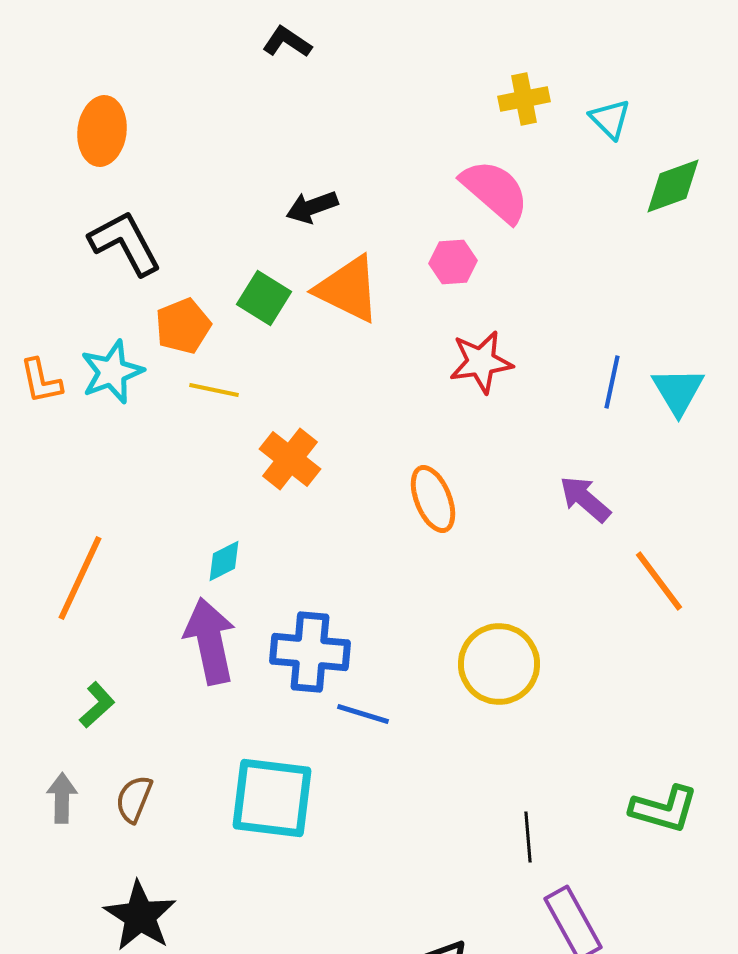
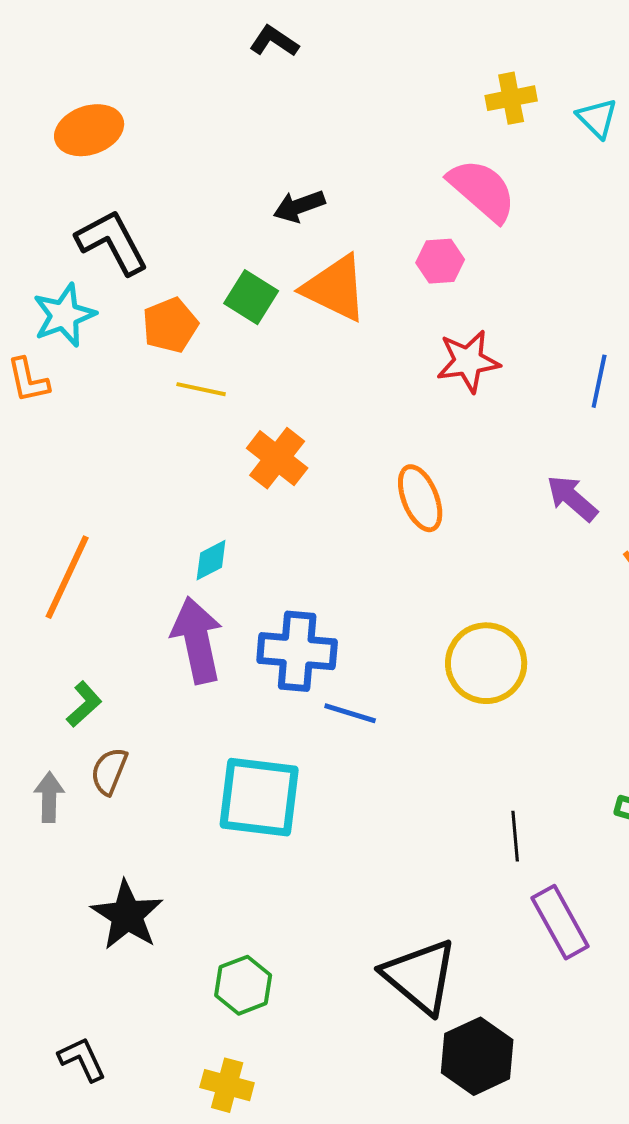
orange ellipse: (102, 131) -> (89, 130), turned 64
cyan star: (112, 372) -> (64, 315), moved
brown semicircle: (134, 799) -> (109, 771), moved

